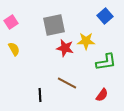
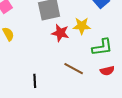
brown line: (67, 83) -> (74, 69), moved
red semicircle: (102, 95) -> (107, 71), moved, turned 40

